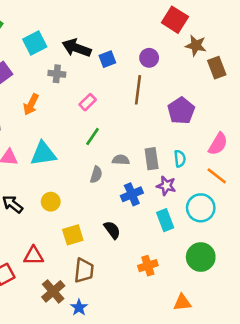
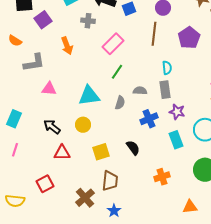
pink rectangle: (88, 102) -> (113, 44), size x1.5
orange arrow: (31, 105) -> (67, 46), turned -48
purple pentagon: (181, 111) -> (189, 38), moved
cyan triangle: (43, 154) -> (89, 96), moved
cyan semicircle: (180, 159) -> (167, 68), moved
red triangle: (33, 256) -> (62, 153), moved
blue star: (79, 307) -> (114, 211), moved

